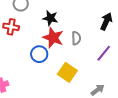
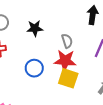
red star: (53, 38) -> (65, 61), moved

